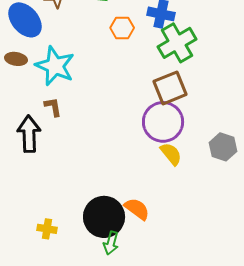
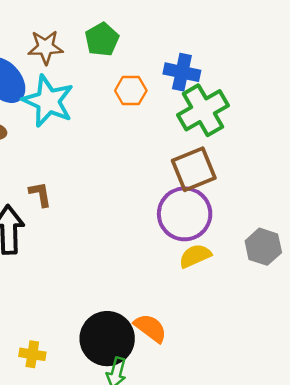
cyan star: (55, 66) -> (48, 101), moved
yellow semicircle: (171, 154) -> (195, 256), turned -75

